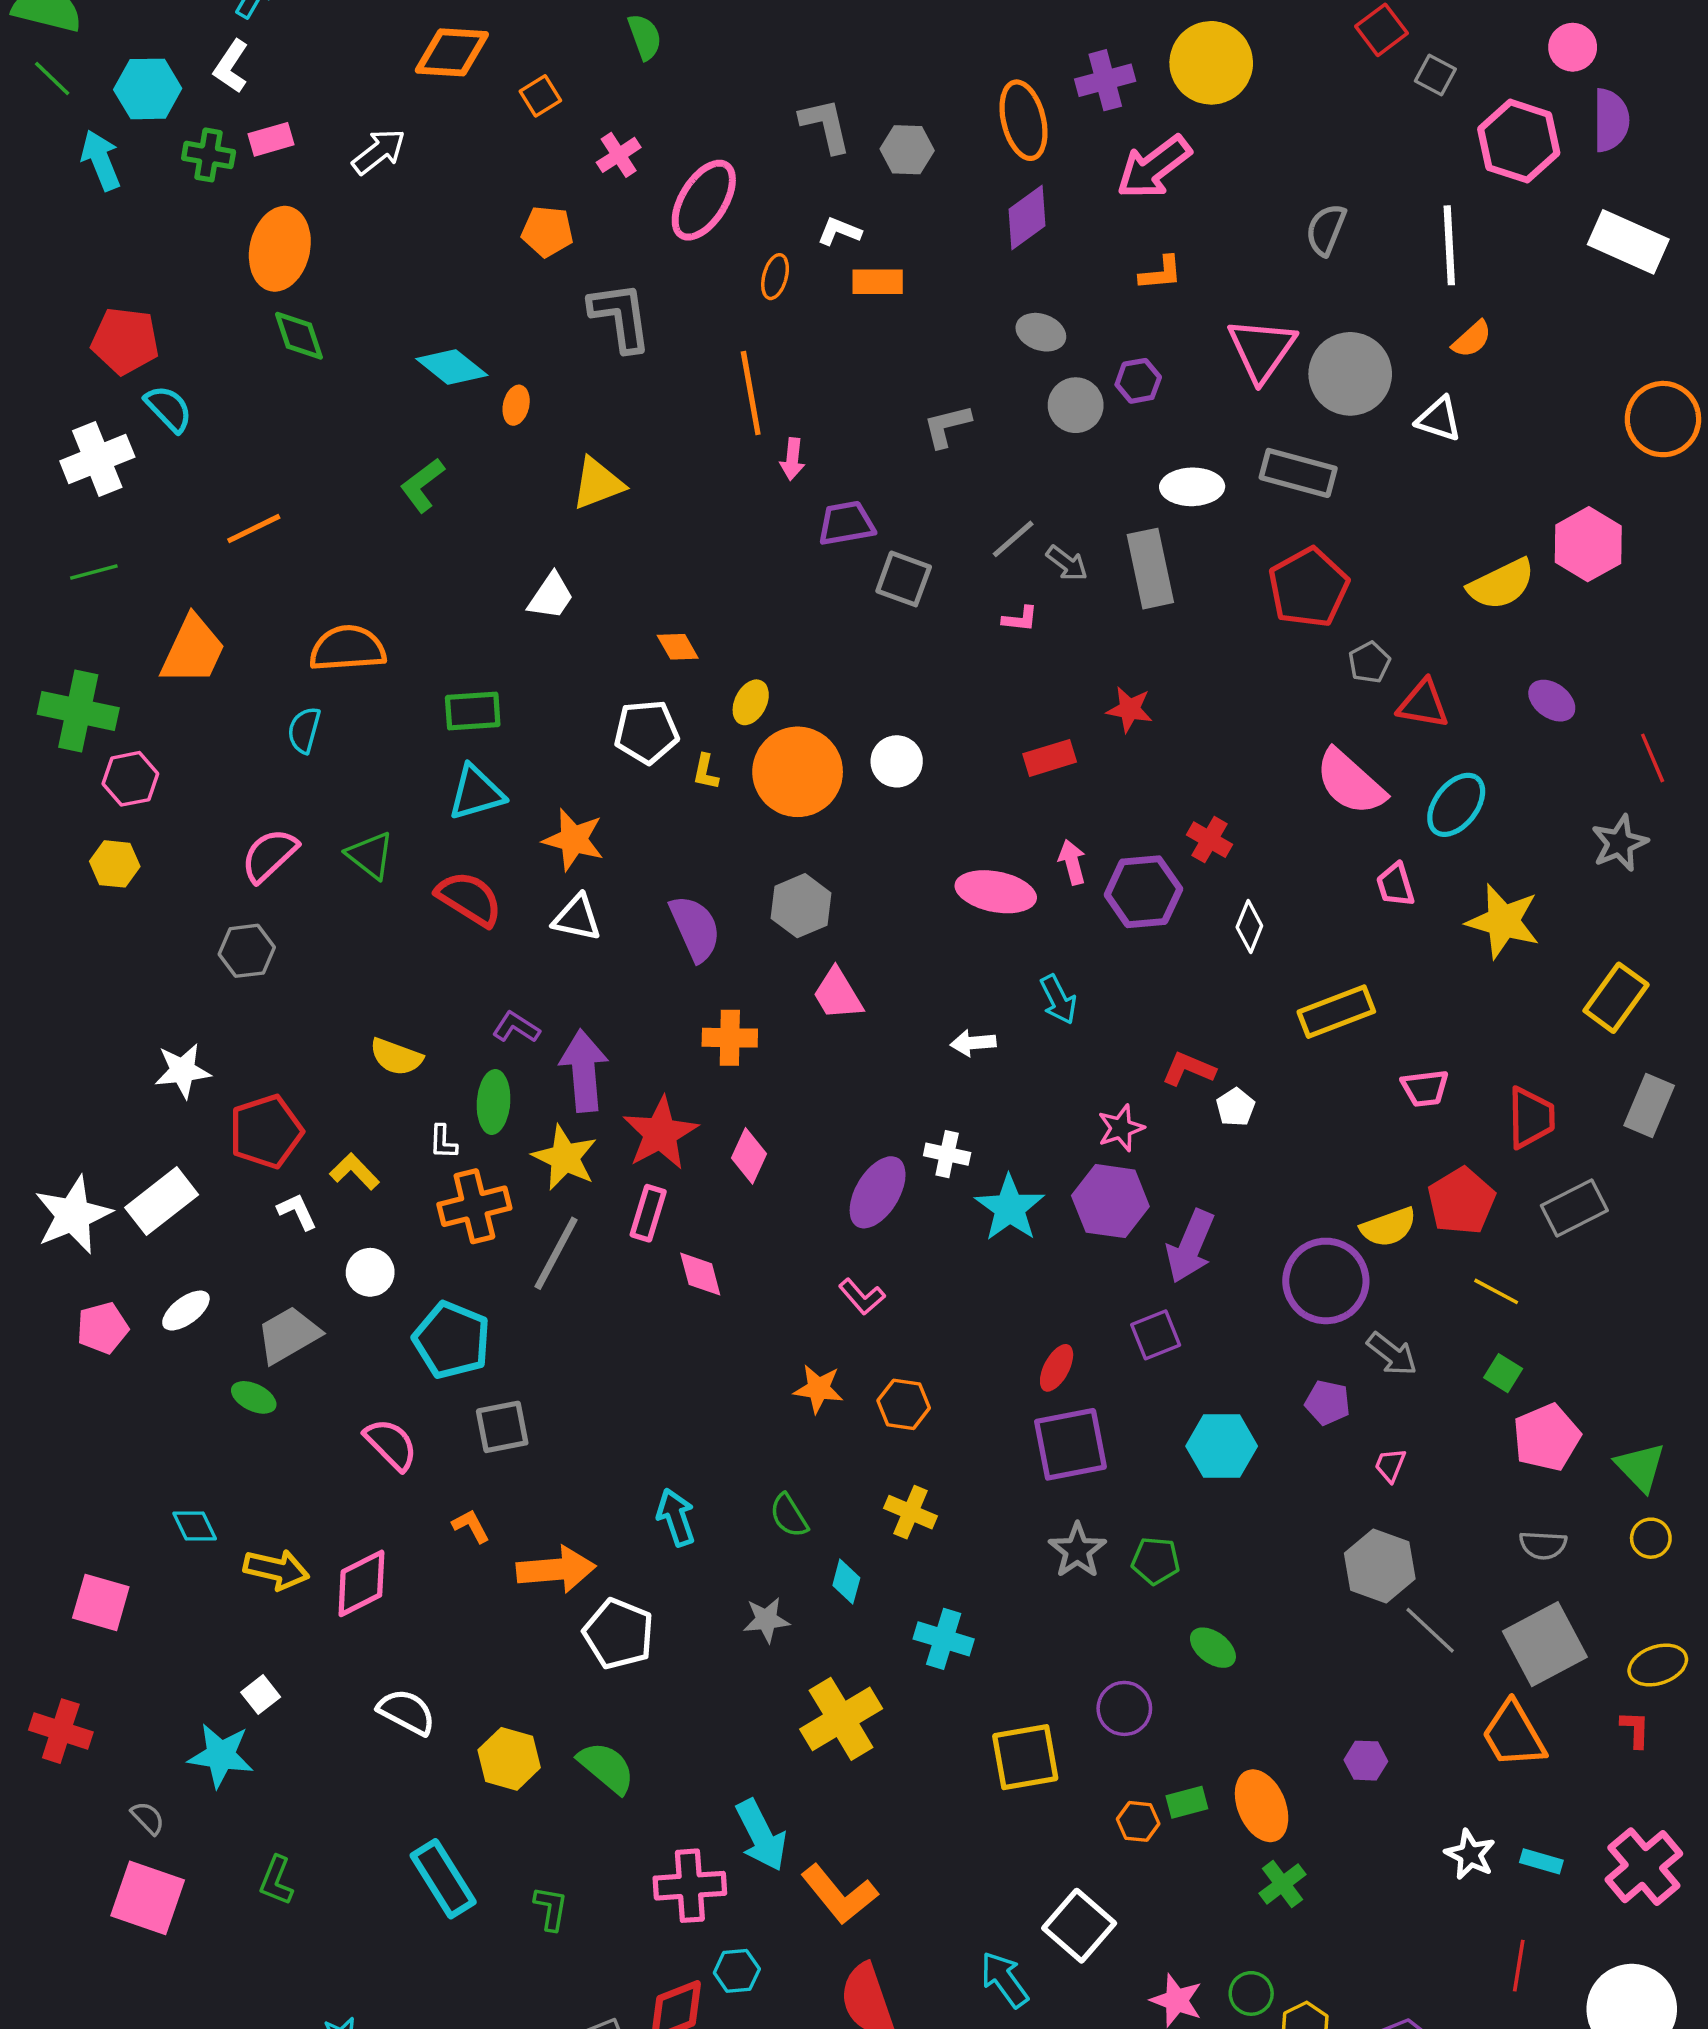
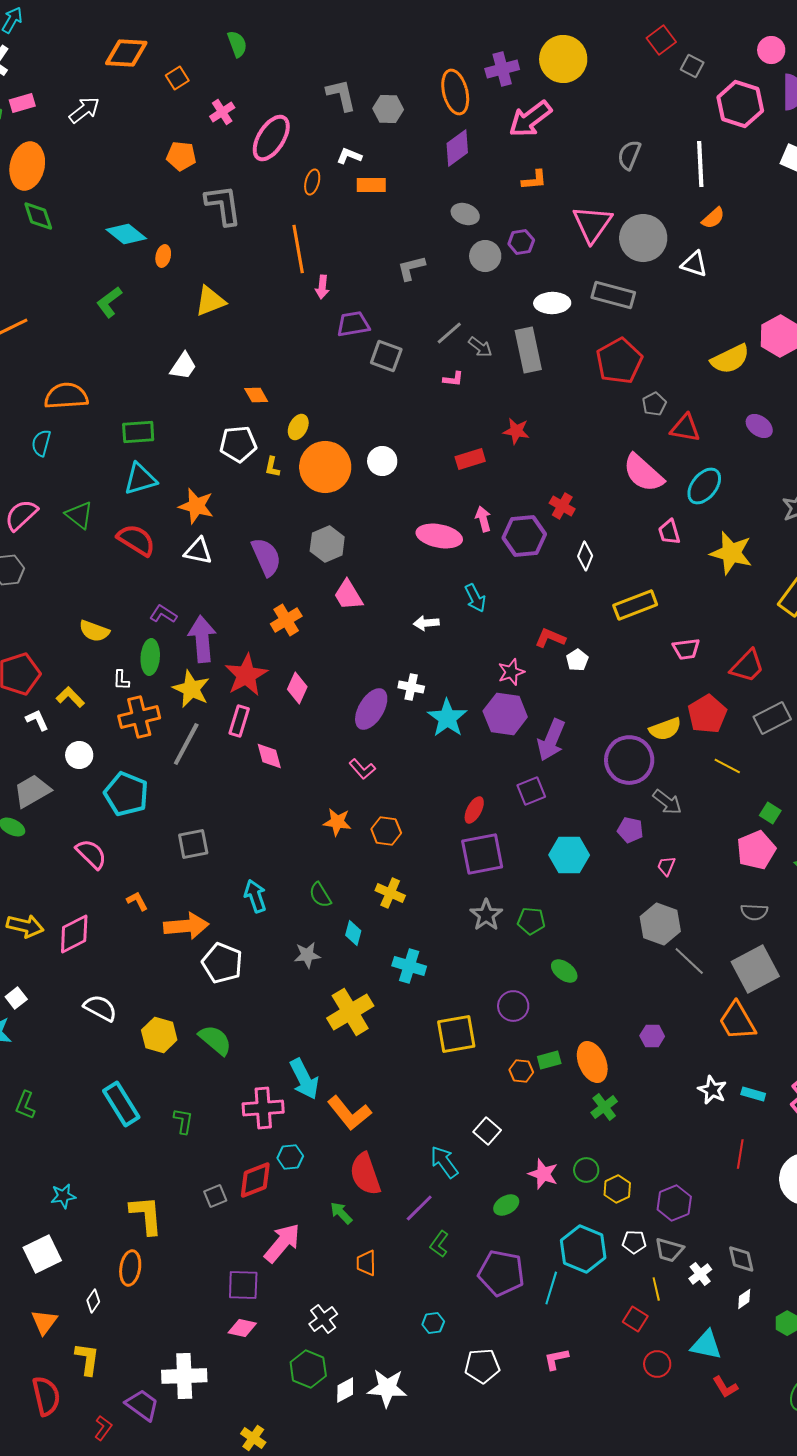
orange cross: (730, 1038) -> (286, 620), turned -32
red trapezoid: (1531, 1118) -> (747, 666), turned 45
green square: (1503, 1373) -> (770, 813), moved
gray square: (502, 1427) -> (193, 844), moved
white square: (1079, 1926) -> (487, 1131), size x0.7

